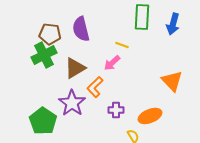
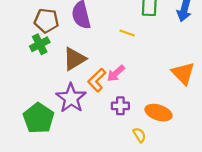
green cross: (44, 55) -> (40, 44), size x0.7
pink arrow: (112, 63) -> (116, 73), moved
orange ellipse: (150, 116) -> (158, 113), turned 40

